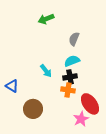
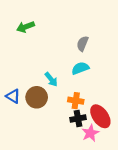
green arrow: (46, 19) -> (25, 27), moved
black cross: (70, 77) -> (78, 119), moved
brown circle: (33, 109) -> (37, 97), moved

